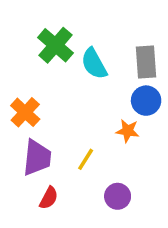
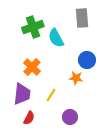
green cross: (55, 45) -> (33, 27), turned 30
gray rectangle: (146, 62) -> (82, 18), moved
orange cross: (25, 112) -> (32, 67), moved

